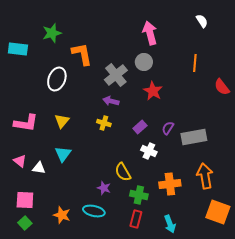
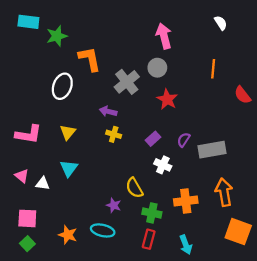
cyan rectangle: (18, 49) -> (28, 22), moved
purple arrow: (111, 101) -> (108, 111), moved

